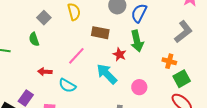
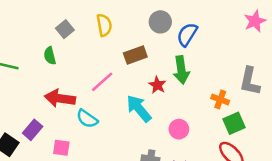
gray L-shape: (183, 32) -> (250, 81), moved, turned 135
brown rectangle: (100, 33) -> (135, 55), turned -36
red arrow: (45, 72) -> (60, 98), size x1.6

